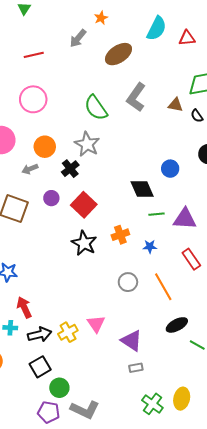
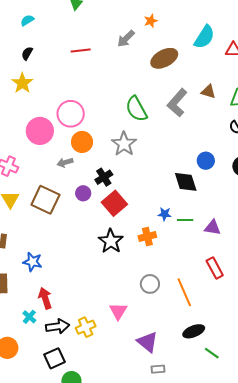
pink circle: (33, 99) -> (71, 114), moved
brown triangle: (176, 105) -> (208, 92), moved
black cross: (70, 169) -> (104, 177), moved
blue circle: (170, 169) -> (206, 161), moved
black diamond: (142, 189) -> (186, 182), moved
purple triangle: (185, 219) -> (213, 228), size x0.7
blue star: (150, 247) -> (165, 214), moved
pink triangle: (96, 324) -> (118, 311), moved
cyan cross: (10, 328) -> (29, 317), turned 32
gray rectangle: (136, 368) -> (158, 369), moved

